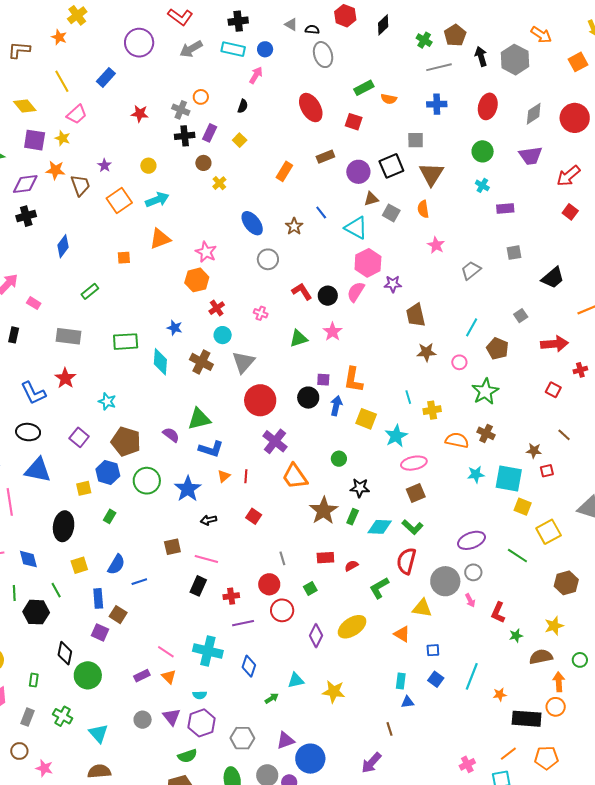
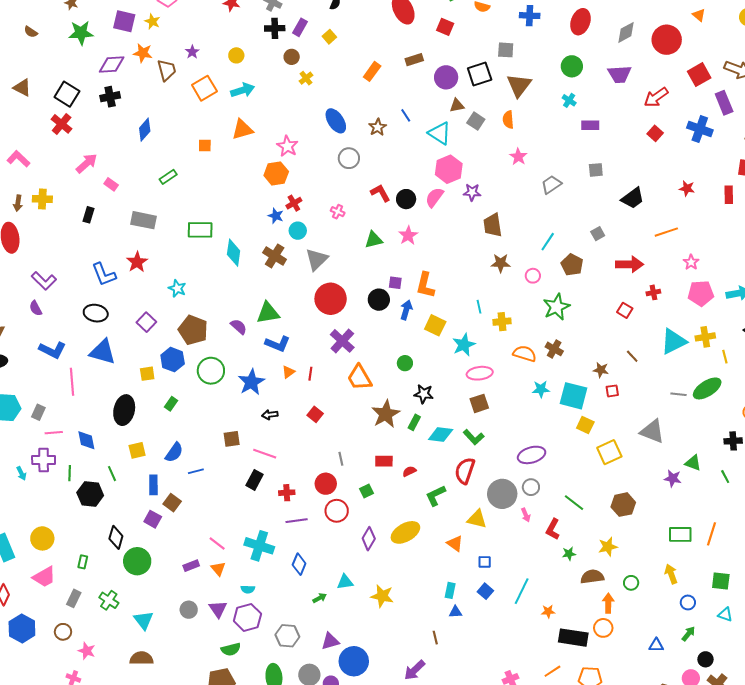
blue star: (175, 328) -> (276, 216), moved
green line: (517, 556) -> (574, 503), moved

